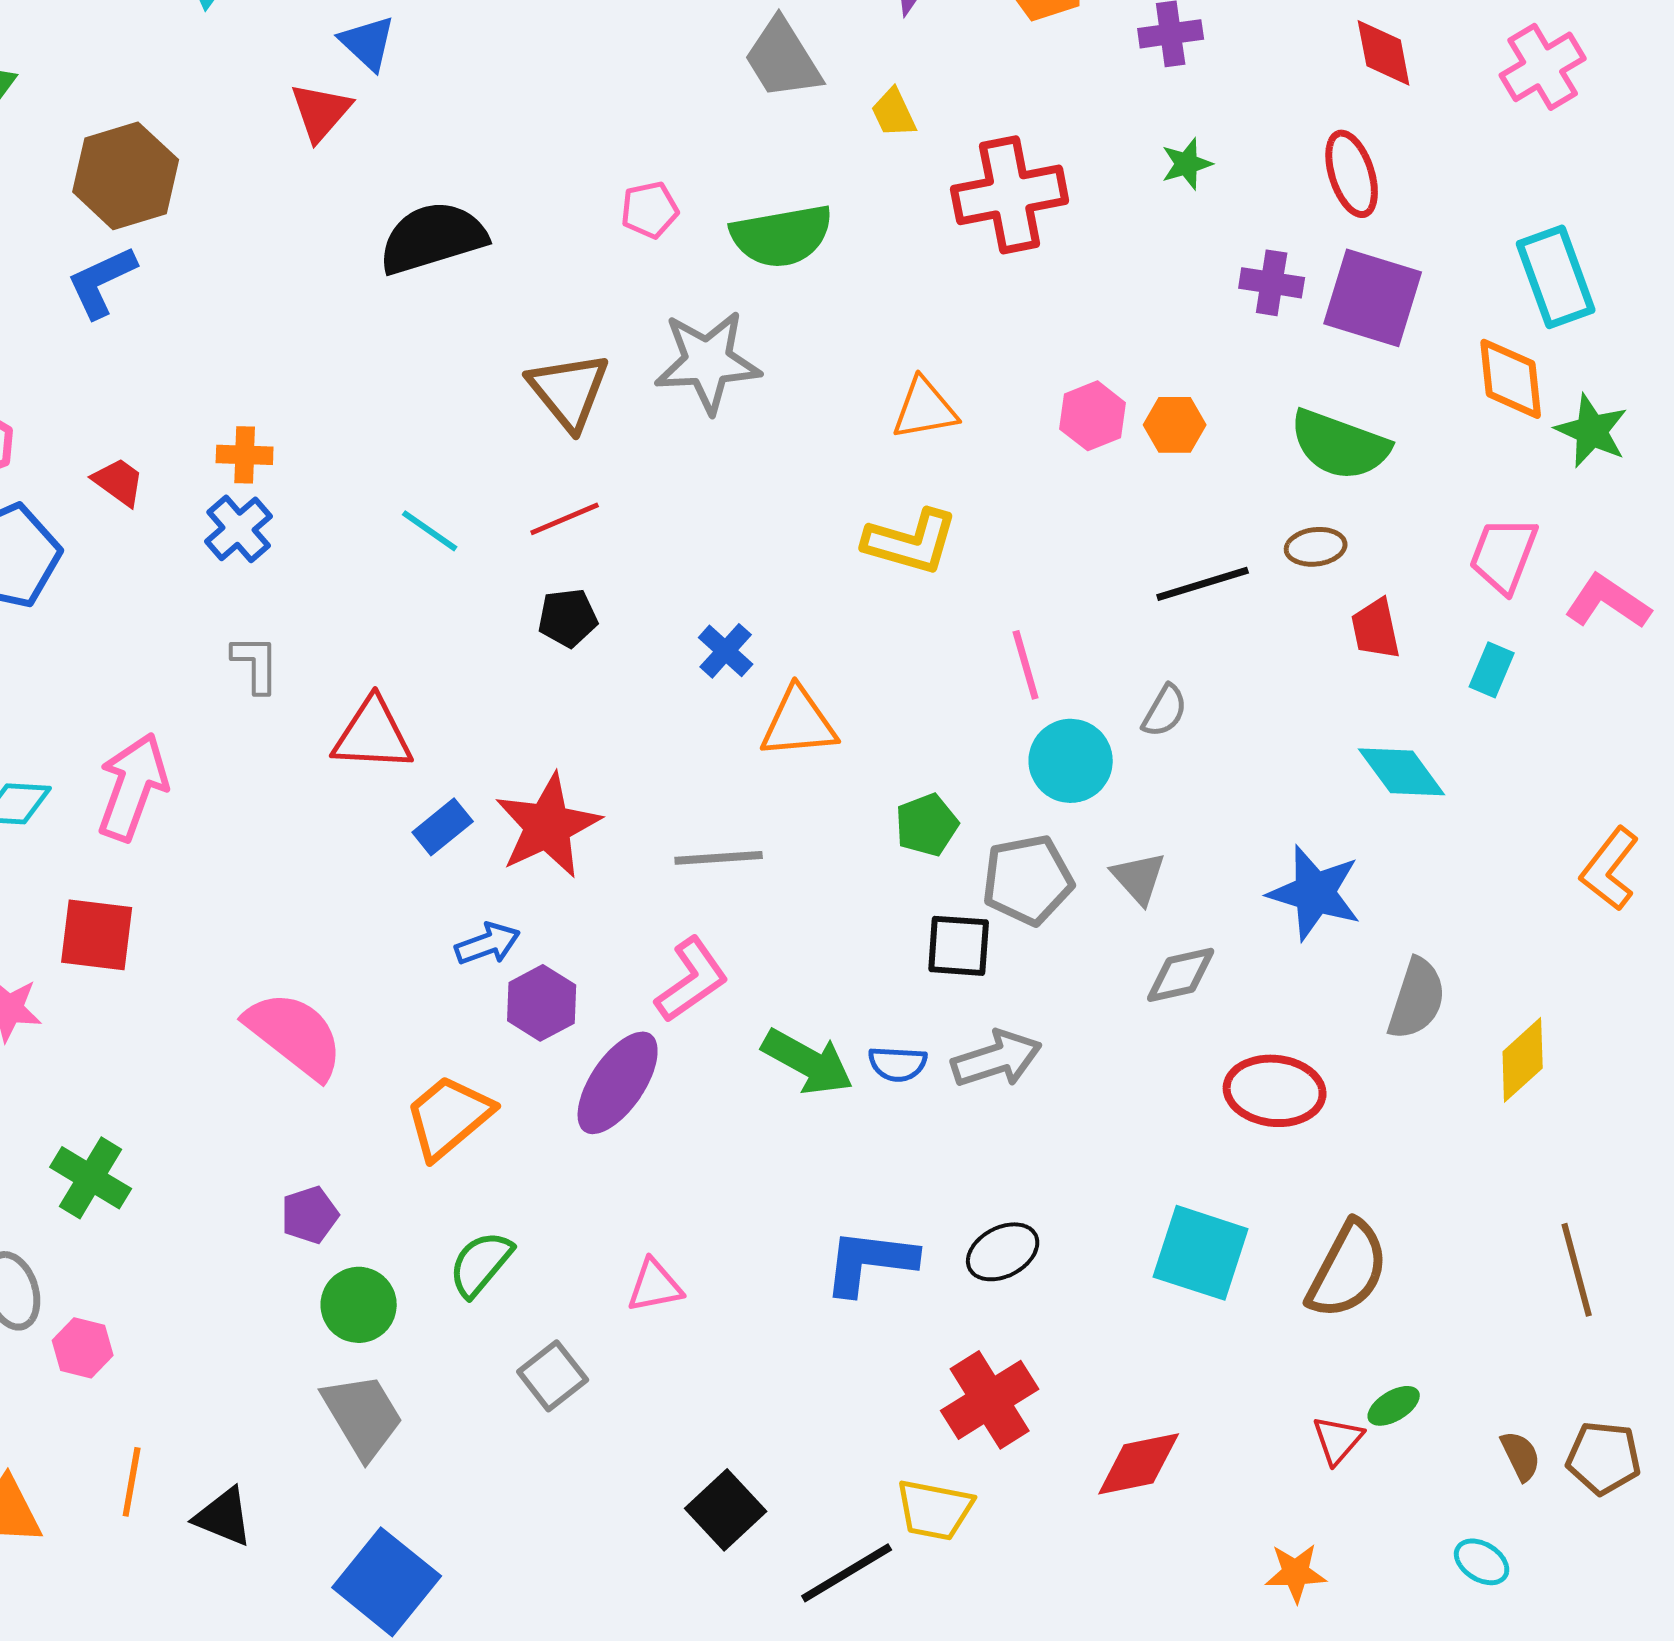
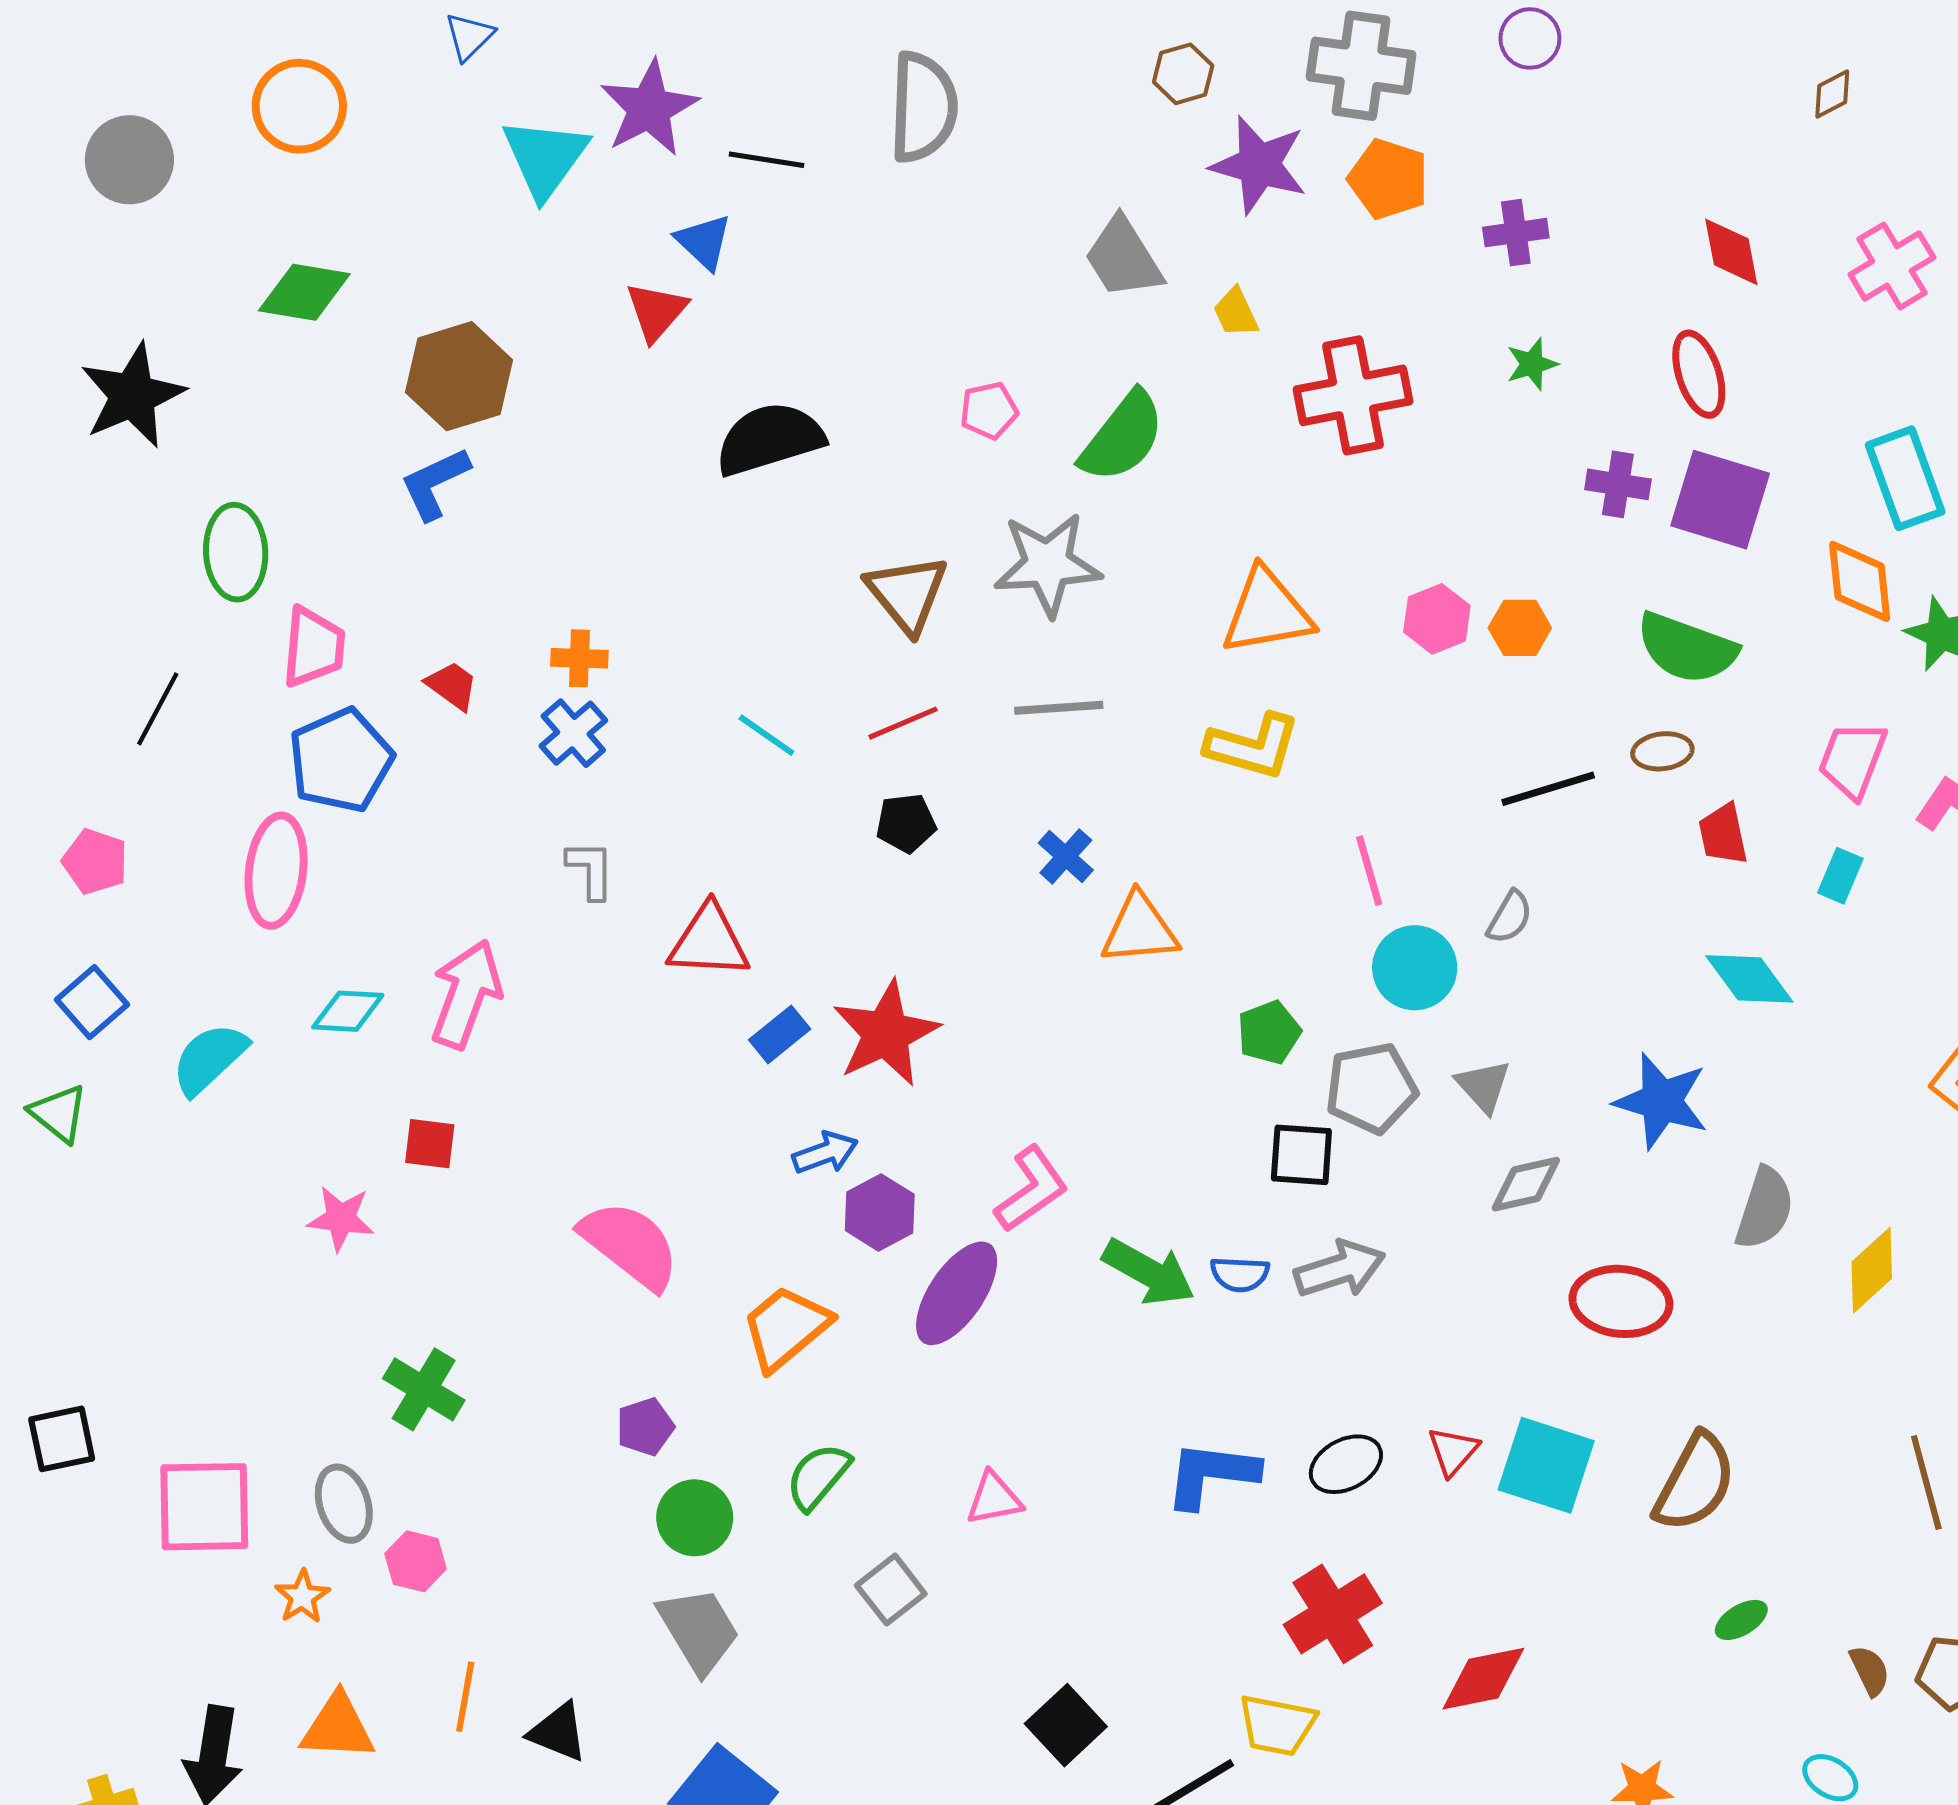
green semicircle: (782, 236) -> (1122, 437), turned -42
orange triangle: (925, 409) -> (1267, 612), size x1.4
gray line: (719, 858) -> (1059, 708), moved
red square: (97, 935) -> (430, 1144), size x0.7
red triangle: (1338, 1440) -> (1453, 1451), moved

